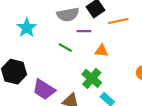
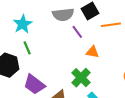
purple line: (84, 31) -> (77, 32), turned 48
green line: (65, 47) -> (27, 48), moved, turned 32

